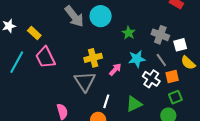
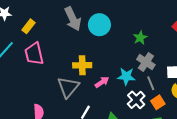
yellow rectangle: (34, 33) -> (29, 26), turned 72
green star: (129, 33) -> (140, 38), moved
gray cross: (160, 35) -> (146, 62), moved
orange square: (172, 76) -> (158, 102), turned -32

